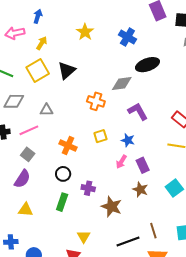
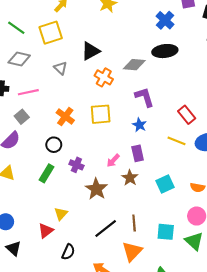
blue cross: (127, 37) -> (165, 20), moved
black triangle: (67, 70) -> (90, 51), moved
gray triangle: (46, 110) -> (60, 68), moved, turned 32
yellow square: (100, 136) -> (101, 114), size x1.5
blue star: (128, 140) -> (139, 125), moved
pink arrow: (121, 162) -> (113, 161), moved
black line: (128, 241) -> (106, 229), turned -30

